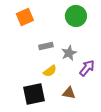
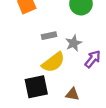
yellow semicircle: (50, 71) -> (53, 62), size x1.6
brown triangle: (69, 93) -> (72, 94), moved

